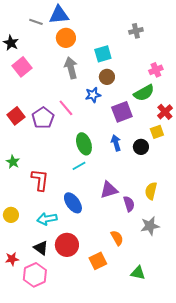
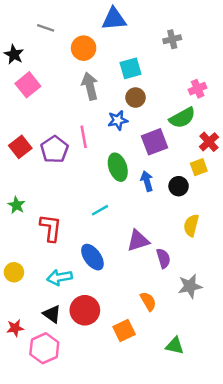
blue triangle: (59, 15) -> (114, 19), moved
pink line: (66, 108) -> (84, 137), turned 30
green ellipse: (84, 144) -> (118, 167), moved
yellow semicircle: (151, 191) -> (191, 225), moved

